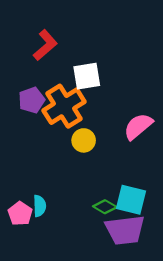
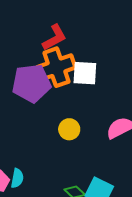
purple pentagon: (32, 100) -> (31, 83), size x1.6
orange cross: (64, 106) -> (56, 67), moved

